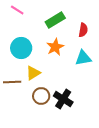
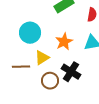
orange star: (55, 47) -> (64, 42), moved
black cross: (63, 99) -> (71, 72), moved

